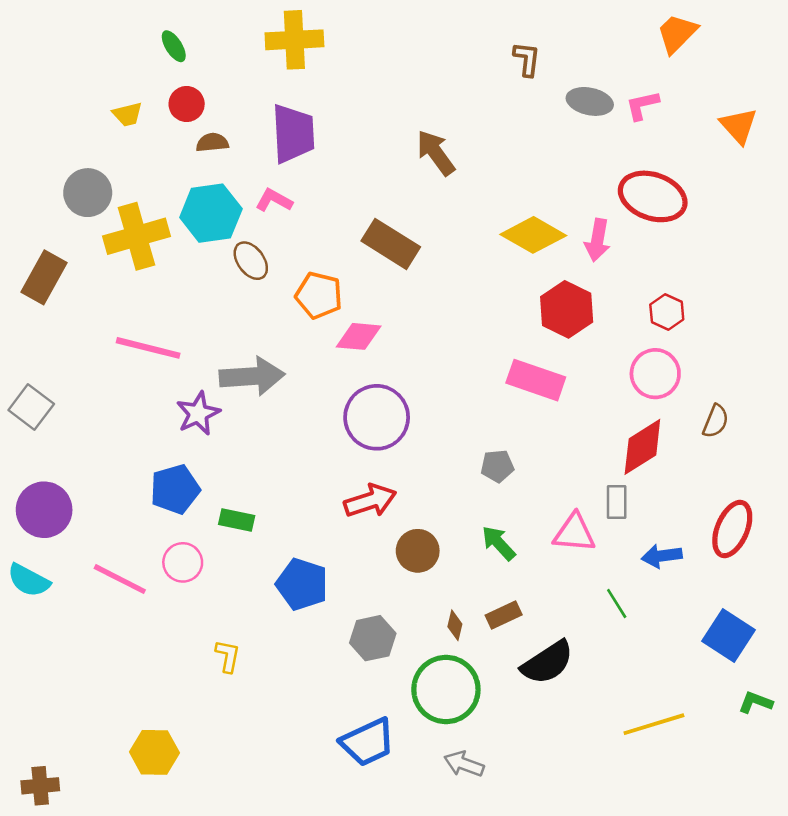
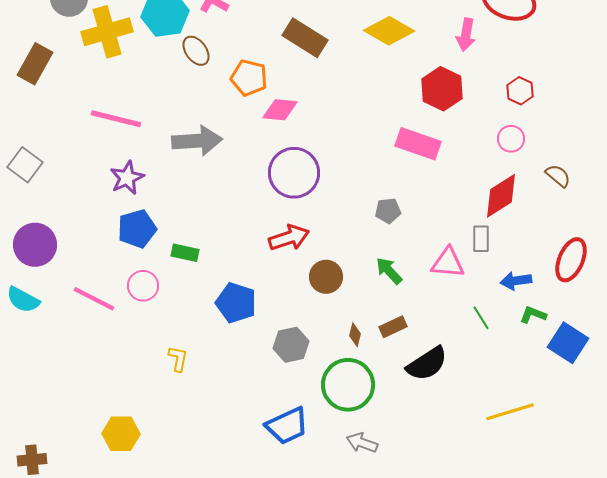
yellow diamond: (533, 235) -> (389, 31), moved
pink circle: (655, 374) -> (511, 139), size x0.7
purple star: (198, 413) -> (127, 178), moved
brown semicircle: (716, 421) -> (558, 176), turned -72
green L-shape: (755, 702) -> (533, 315), moved

